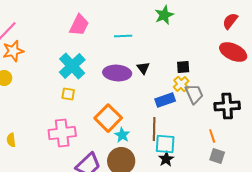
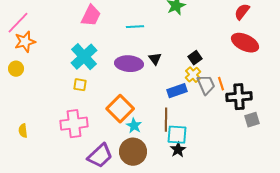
black square: (183, 67) -> (195, 58), turned -32
orange line: (212, 136) -> (221, 84), moved
gray square: (217, 156) -> (252, 120), moved, turned -35

